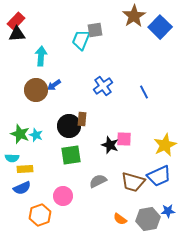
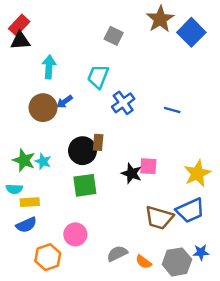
gray square: (95, 30) -> (114, 36), turned 35
cyan trapezoid: (81, 40) -> (98, 77), moved
blue line: (144, 92) -> (172, 110), turned -48
gray semicircle: (98, 181) -> (117, 254), moved

